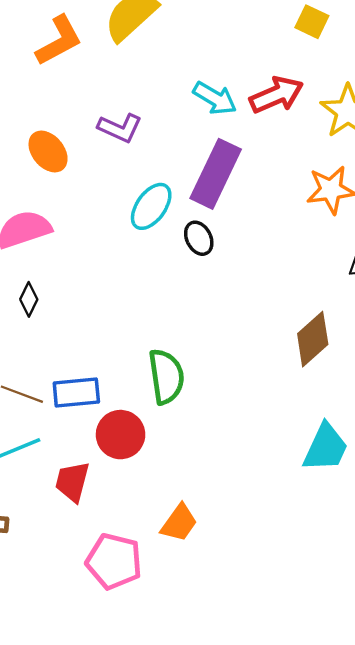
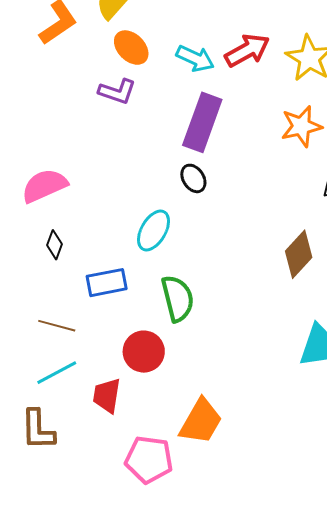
orange ellipse: (48, 152) -> (131, 48), moved
cyan ellipse: (151, 206) -> (154, 230), moved
blue rectangle: (76, 392) -> (107, 283), moved
orange trapezoid: (179, 523) -> (201, 421), size x1.4

